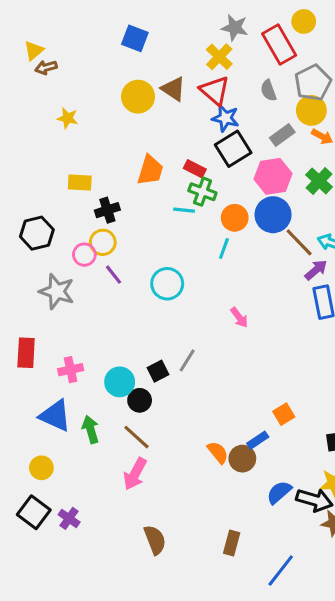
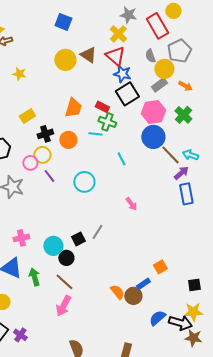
yellow circle: (311, 110) -> (164, 69), moved
yellow rectangle: (80, 183) -> (27, 116), turned -35
orange circle: (235, 218) -> (68, 140), moved
cyan line: (224, 248) -> (121, 159), turned -48

